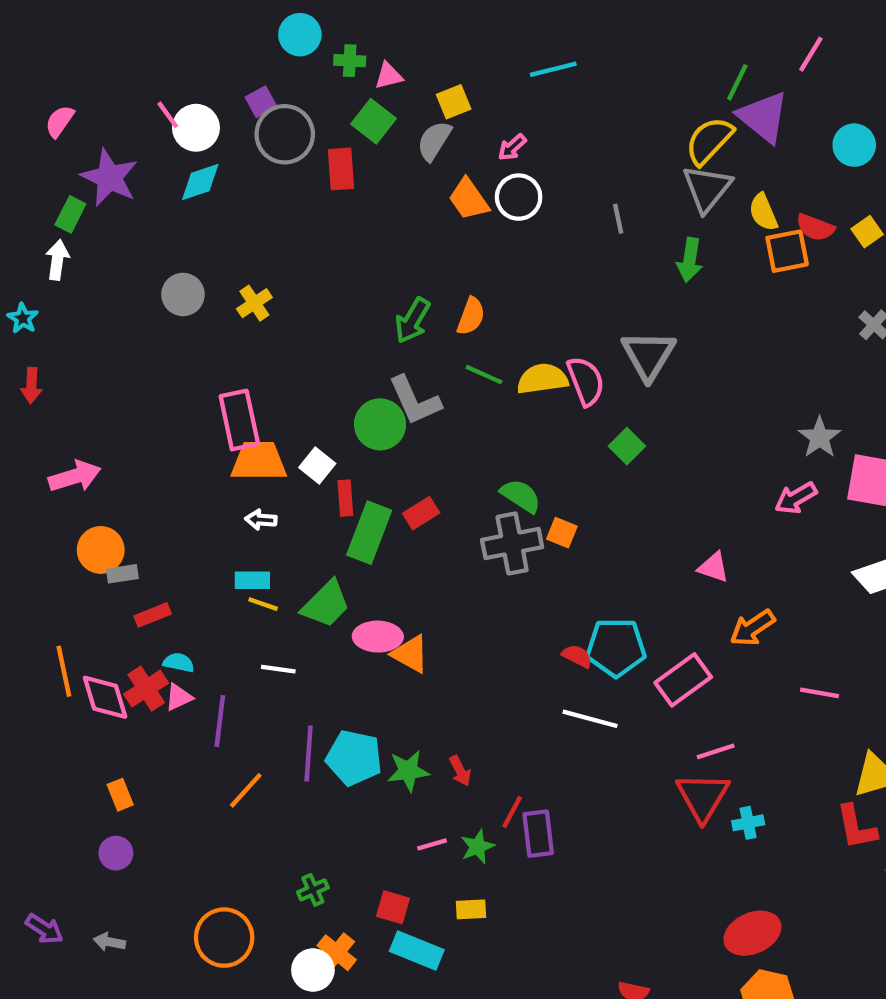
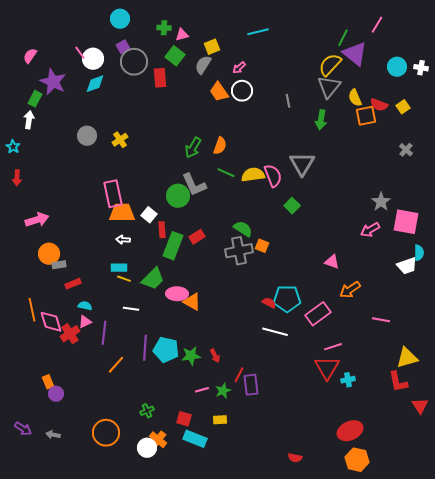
cyan circle: (300, 35) -> (120, 19), moved
red cross: (146, 689) -> (70, 334), moved
orange rectangle: (120, 795) -> (48, 382), moved

